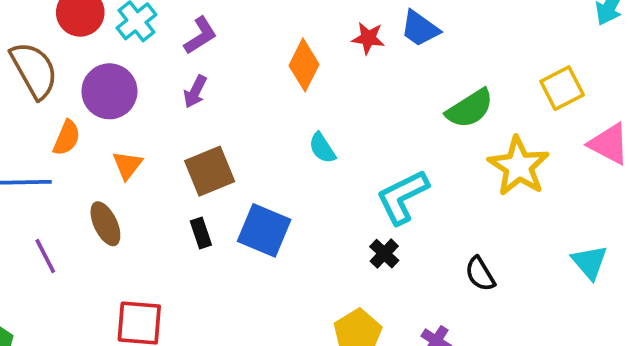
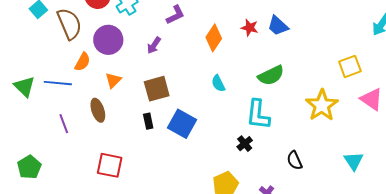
purple L-shape: (200, 36) -> (175, 15), moved
green semicircle: (470, 109) -> (271, 75), moved
cyan L-shape: (402, 197) -> (258, 115), turned -64

